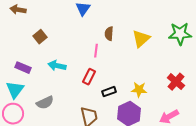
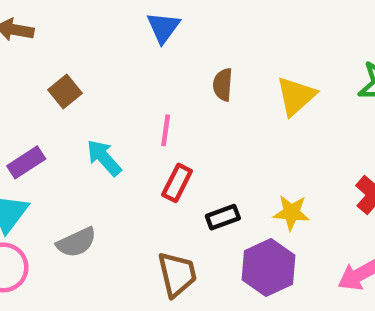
pink line: (96, 51) -> (166, 130), moved
cyan arrow: (57, 66) -> (104, 158), turned 36
purple rectangle: (23, 68) -> (26, 162), turned -56

